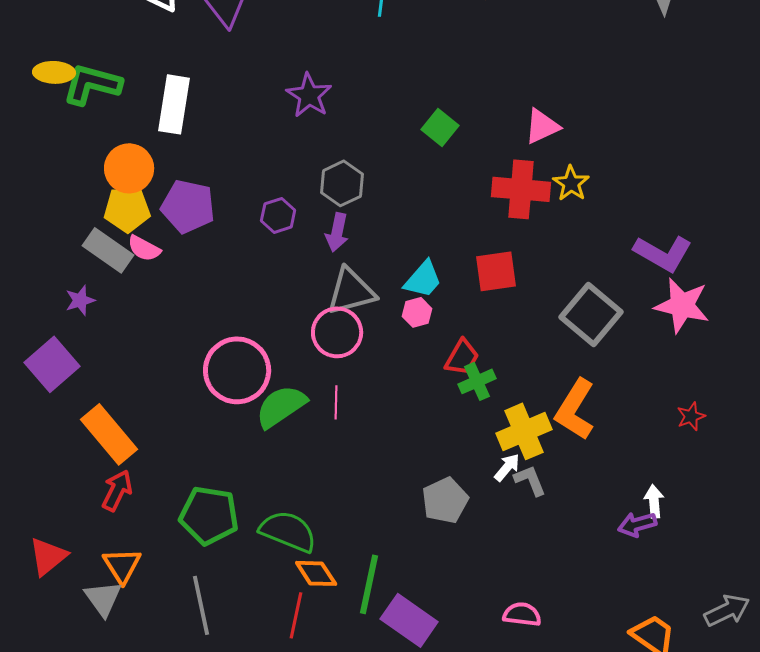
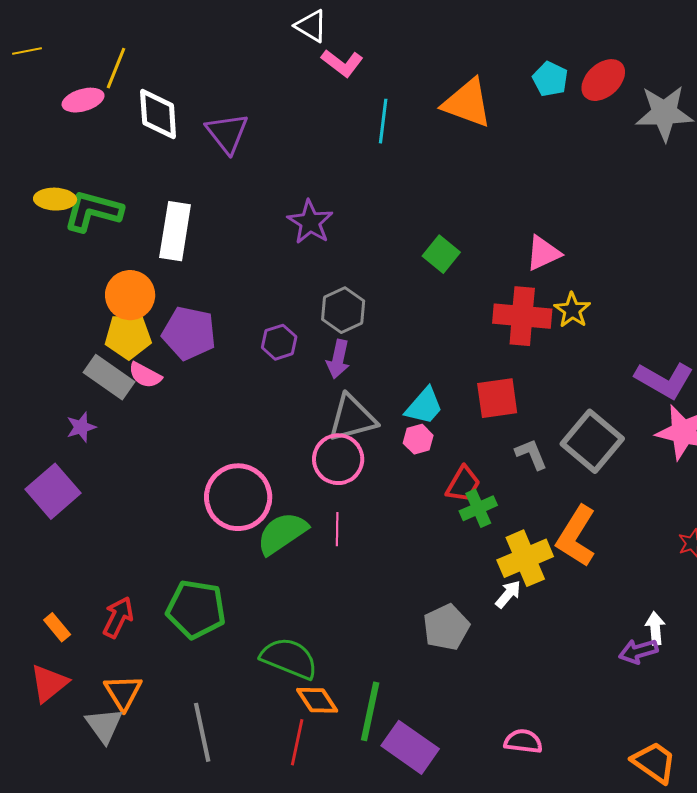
orange rectangle: (109, 434) -> (57, 627), moved, size x0.5
gray L-shape: (530, 480) -> (531, 454), moved
green pentagon: (209, 515) -> (196, 609), moved

